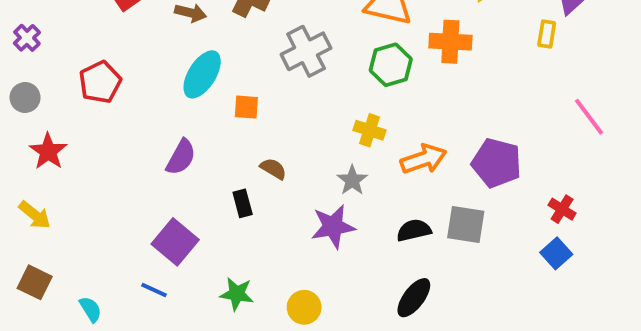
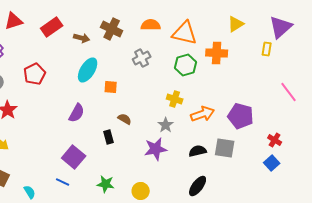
gray cross: (306, 51) -> (142, 58), size x0.7

